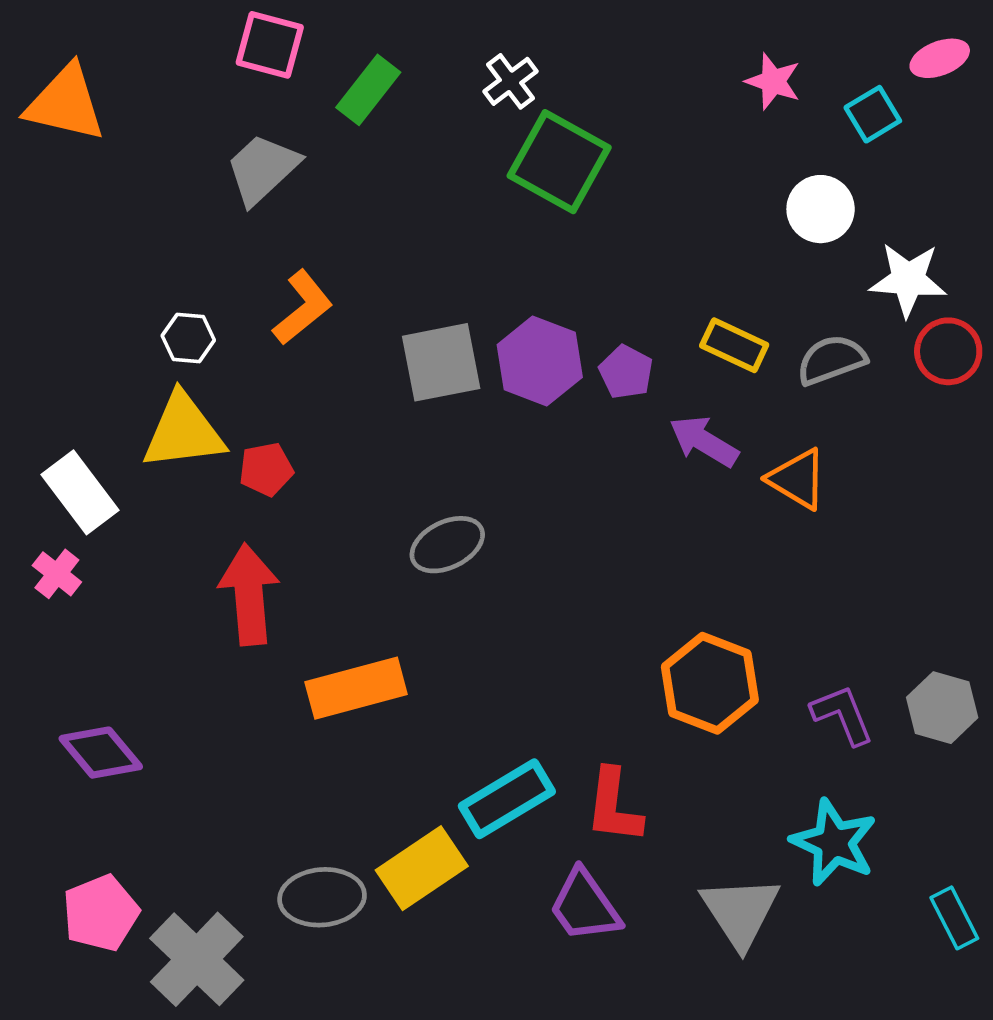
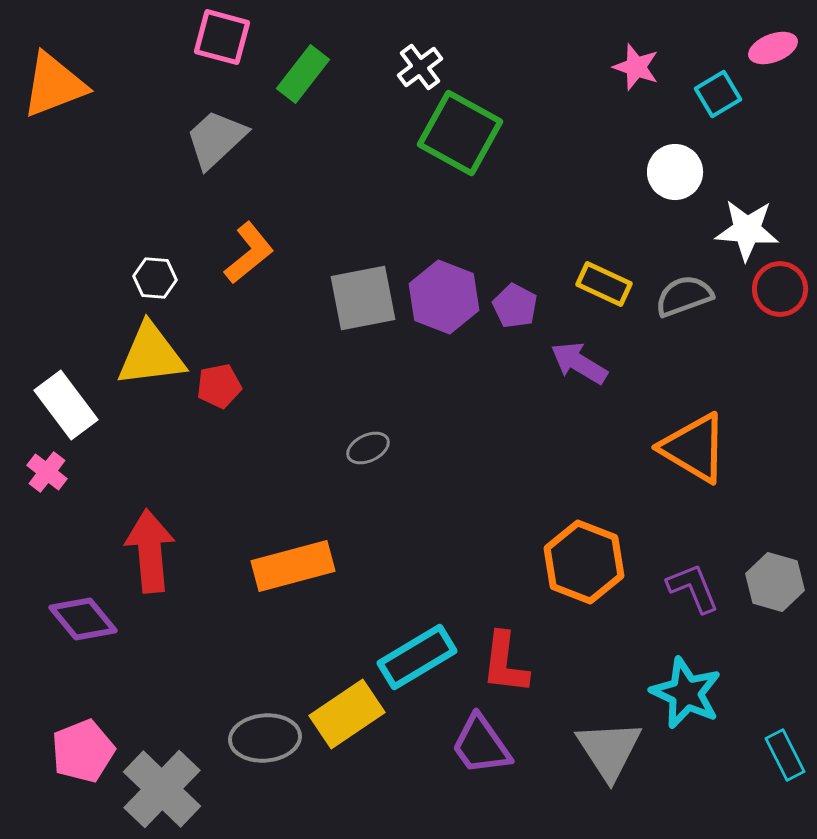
orange triangle: (65, 103) -> (54, 85), turned -34
orange triangle: (797, 479) -> (694, 448), moved, size x1.4
gray ellipse: (447, 545) -> (368, 448), size x0.7
red arrow: (249, 595) -> (150, 551), moved

